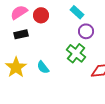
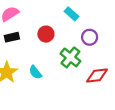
red circle: (41, 15) -> (46, 34), moved
purple circle: (86, 31) -> (90, 37), moved

